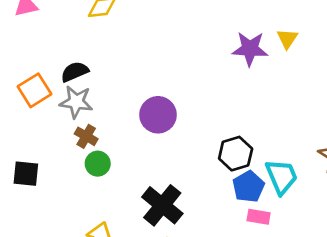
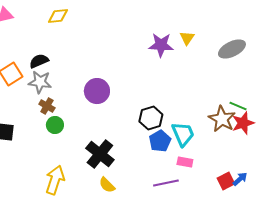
pink rectangle: (259, 217) -> (185, 162), moved

